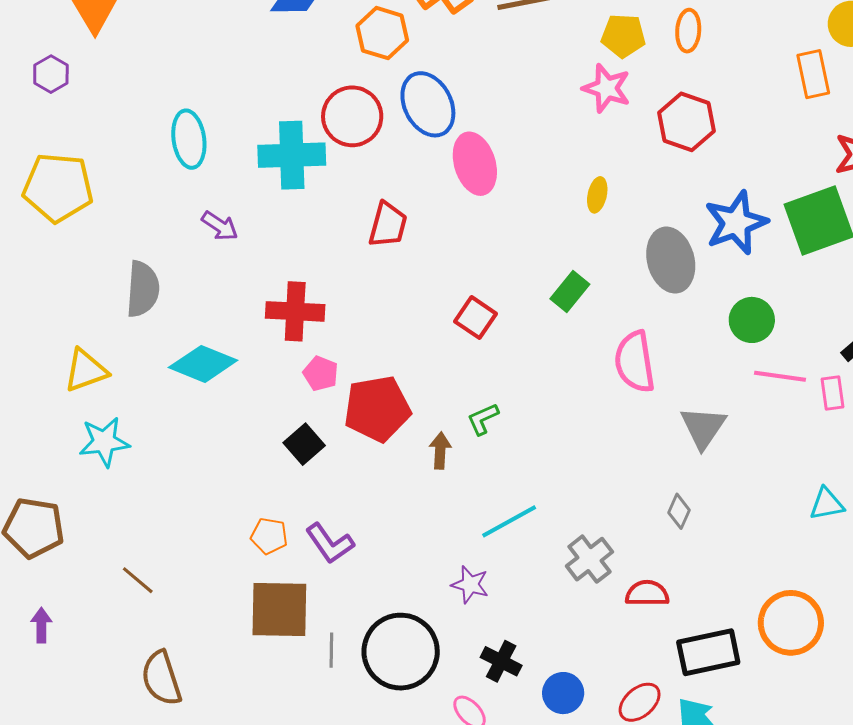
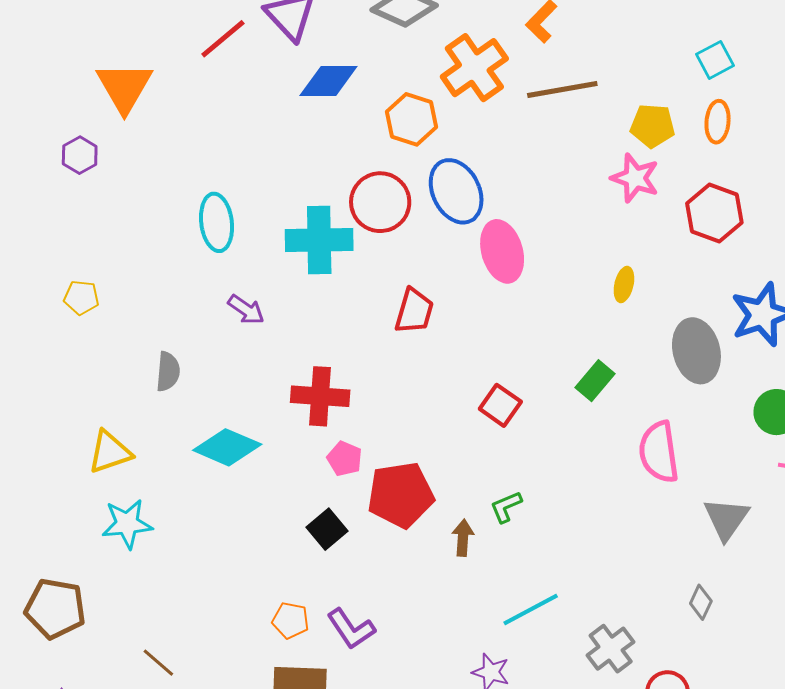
yellow pentagon: (58, 187) -> (81, 297), moved, size x0.5
gray semicircle: (143, 289) -> (168, 372), size x0.7

